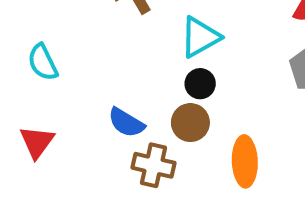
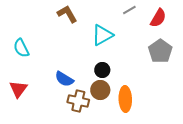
black circle: (200, 84) -> (102, 70), moved
brown circle: (190, 123) -> (100, 90), moved

